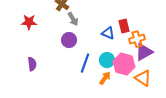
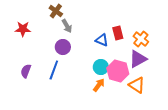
orange cross: (137, 39) -> (141, 39), moved, turned -35
blue line: (85, 63) -> (54, 70), moved
purple semicircle: (32, 64) -> (26, 71), turned -152

